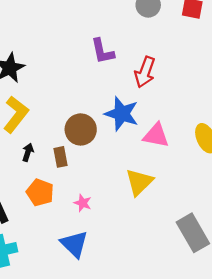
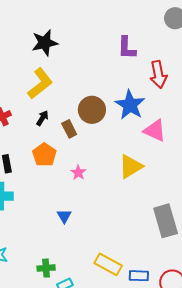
red arrow: (145, 72) -> (158, 74), turned -44
brown rectangle: (61, 157) -> (69, 129), turned -30
blue triangle: (74, 244) -> (64, 216), moved, size x0.6

